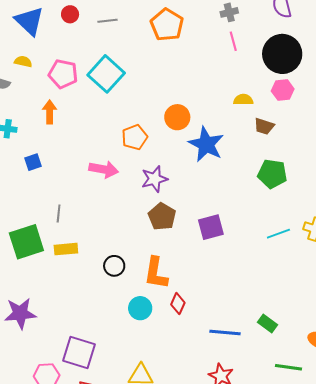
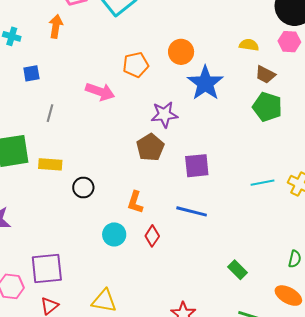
green pentagon: (272, 174) -> (267, 107), moved
purple star: (154, 179) -> (164, 115), moved
gray line: (59, 214) -> (50, 113), moved
black circle: (114, 266) -> (83, 188), moved
orange L-shape: (156, 273) -> (135, 202), size x0.7
blue line: (225, 332) -> (192, 211), moved
purple square: (79, 352) -> (47, 269), turned -32

